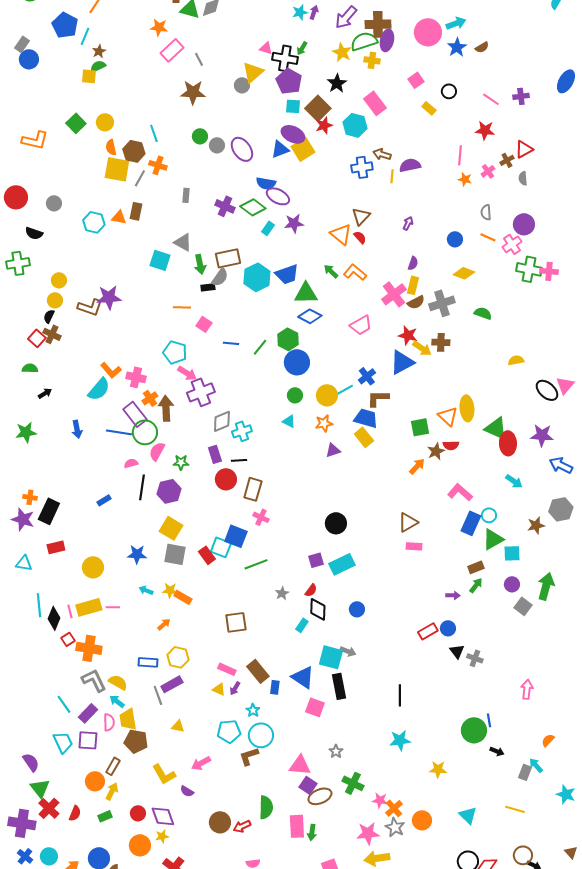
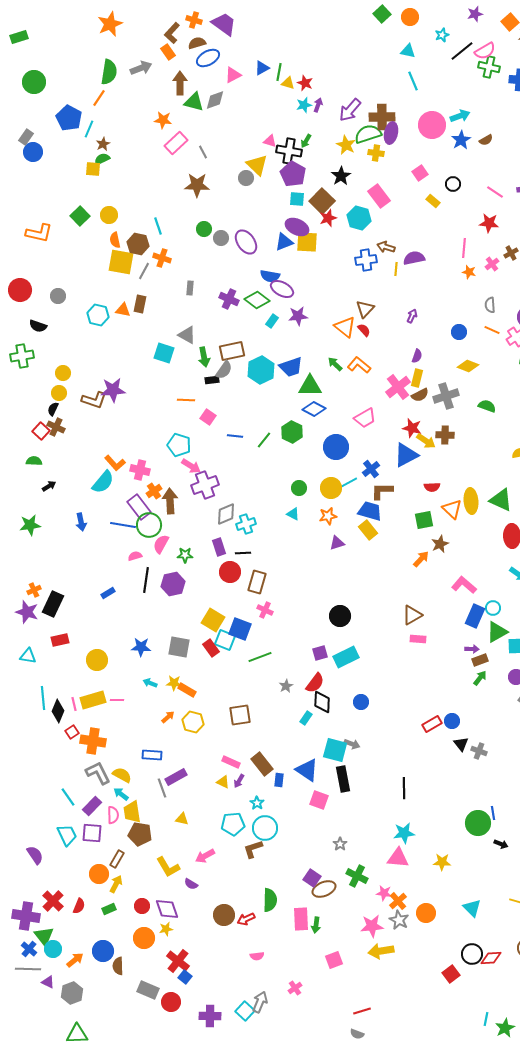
yellow triangle: (253, 72) -> (257, 165), turned -35
yellow square: (303, 149) -> (307, 242), turned 35
blue circle: (297, 362) -> (336, 447), moved
green triangle: (496, 428) -> (501, 500), moved
red semicircle: (451, 445) -> (432, 487), moved
orange cross: (30, 497) -> (34, 590), turned -32
yellow square: (171, 528) -> (213, 620), moved
red semicircle: (311, 590) -> (315, 683), size x1.5
purple arrow: (453, 595) -> (472, 649), moved
yellow hexagon: (178, 657) -> (193, 722), moved
pink triangle: (300, 765) -> (398, 858), moved
green triangle: (40, 788) -> (44, 936), moved

